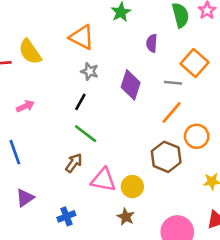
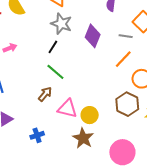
gray star: (90, 71) -> (61, 24), size x1.5
brown hexagon: (166, 157) -> (127, 104), moved
brown star: (126, 217) -> (83, 138), size x1.5

